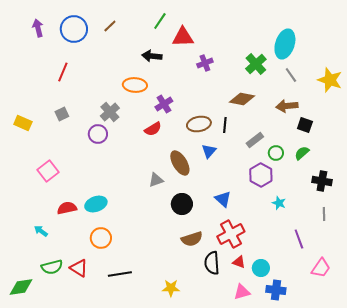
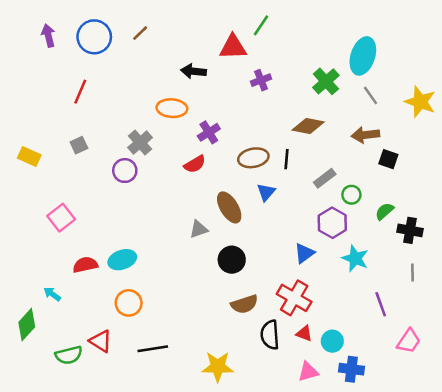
green line: (160, 21) -> (261, 25), moved
green semicircle: (302, 153) -> (385, 211), moved
blue triangle: (223, 199) -> (304, 253), moved, turned 42
cyan star: (279, 203) -> (355, 258), size x1.5
red cross: (231, 234) -> (294, 298), turned -32
green semicircle: (52, 267) -> (69, 355), moved
green diamond: (21, 287) -> (27, 325), moved, turned -40
yellow star: (171, 288) -> (218, 367), size x1.4

